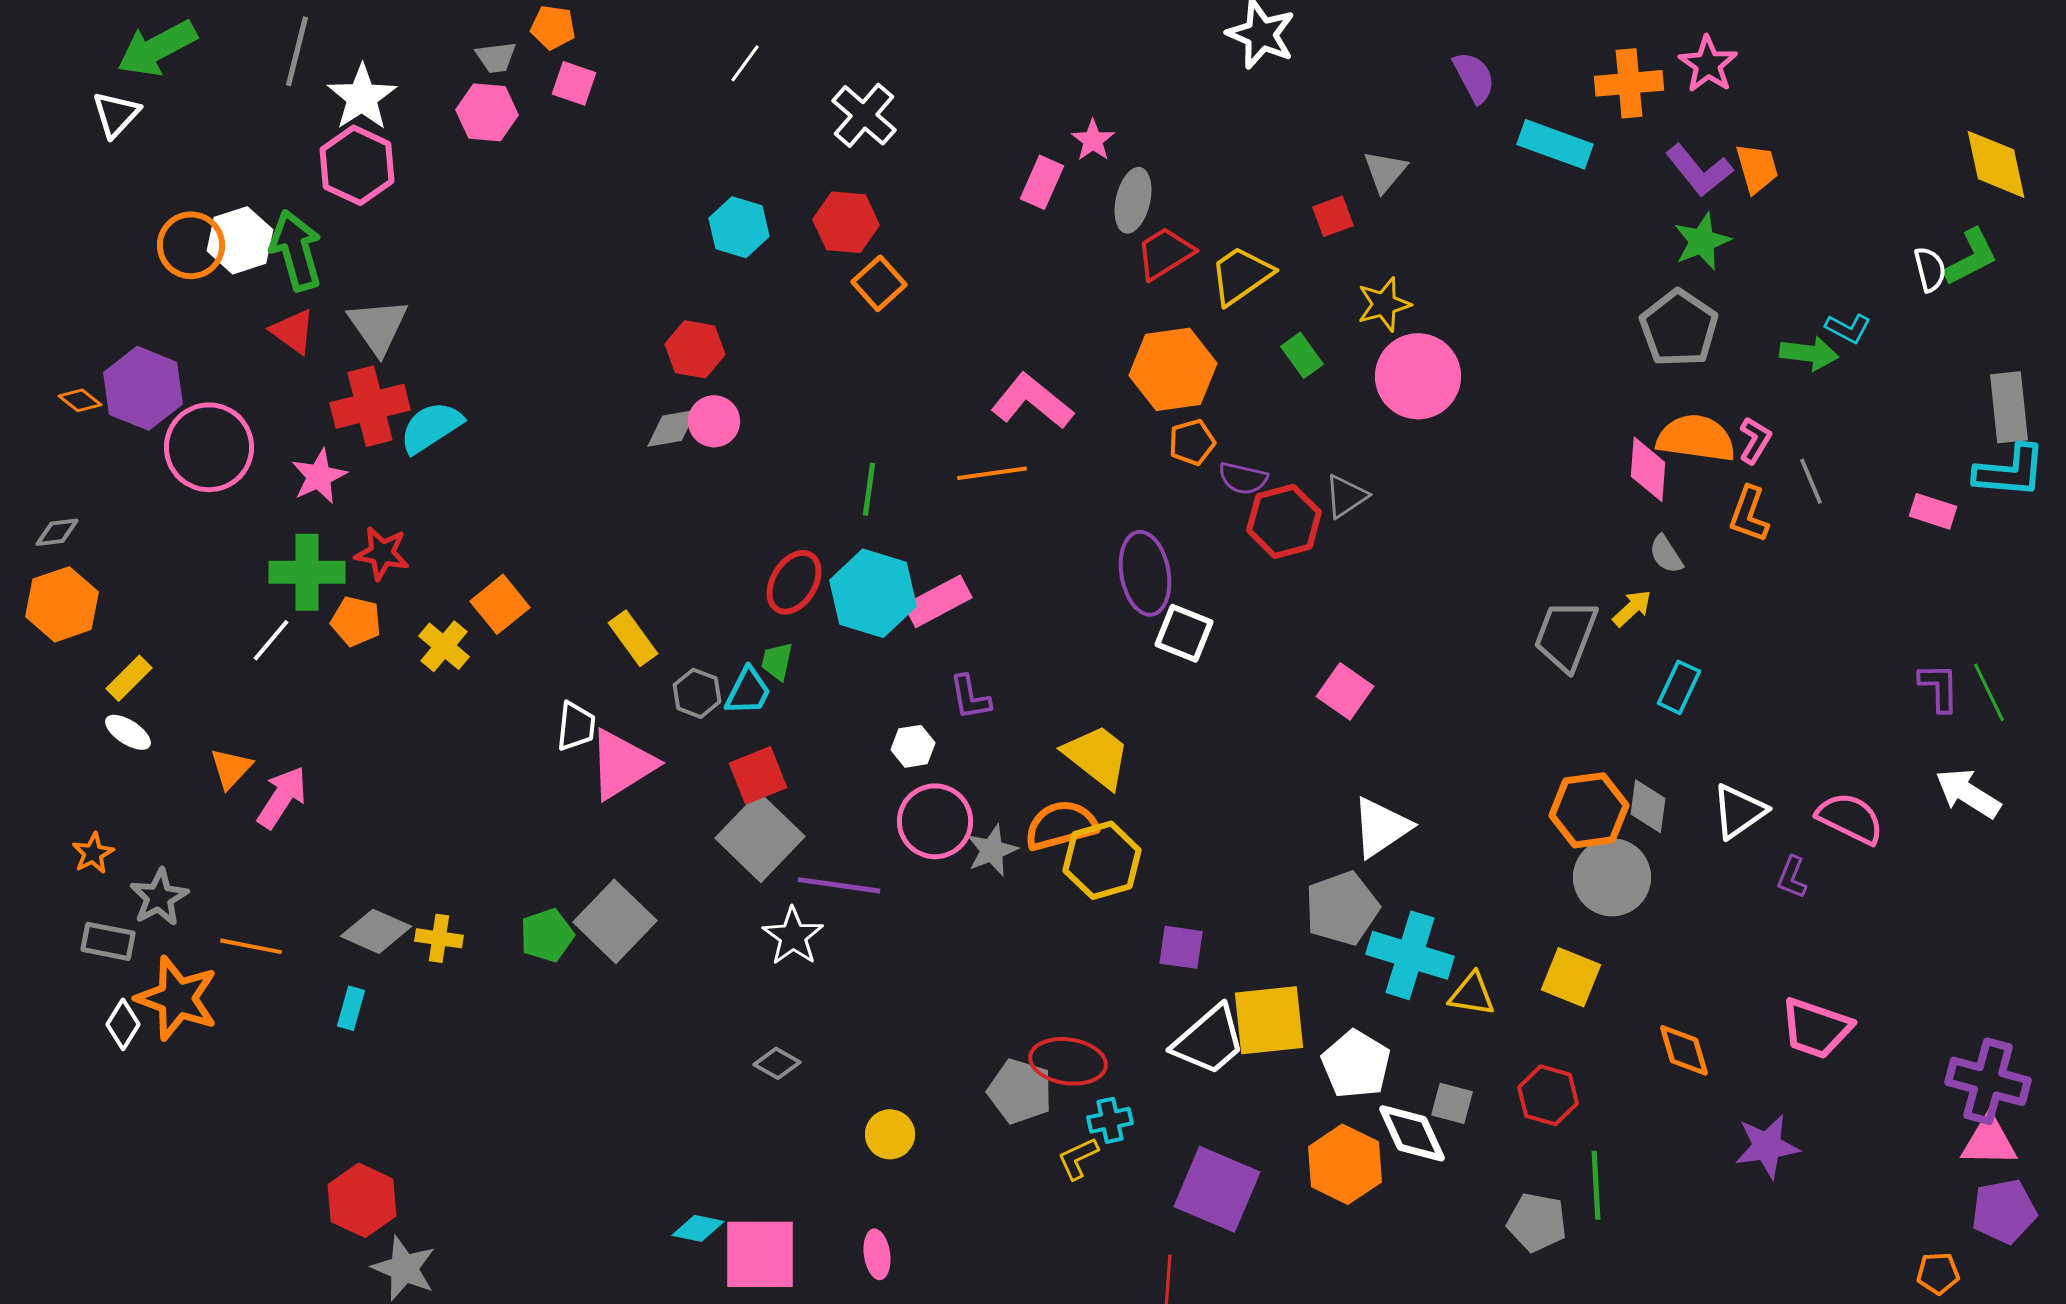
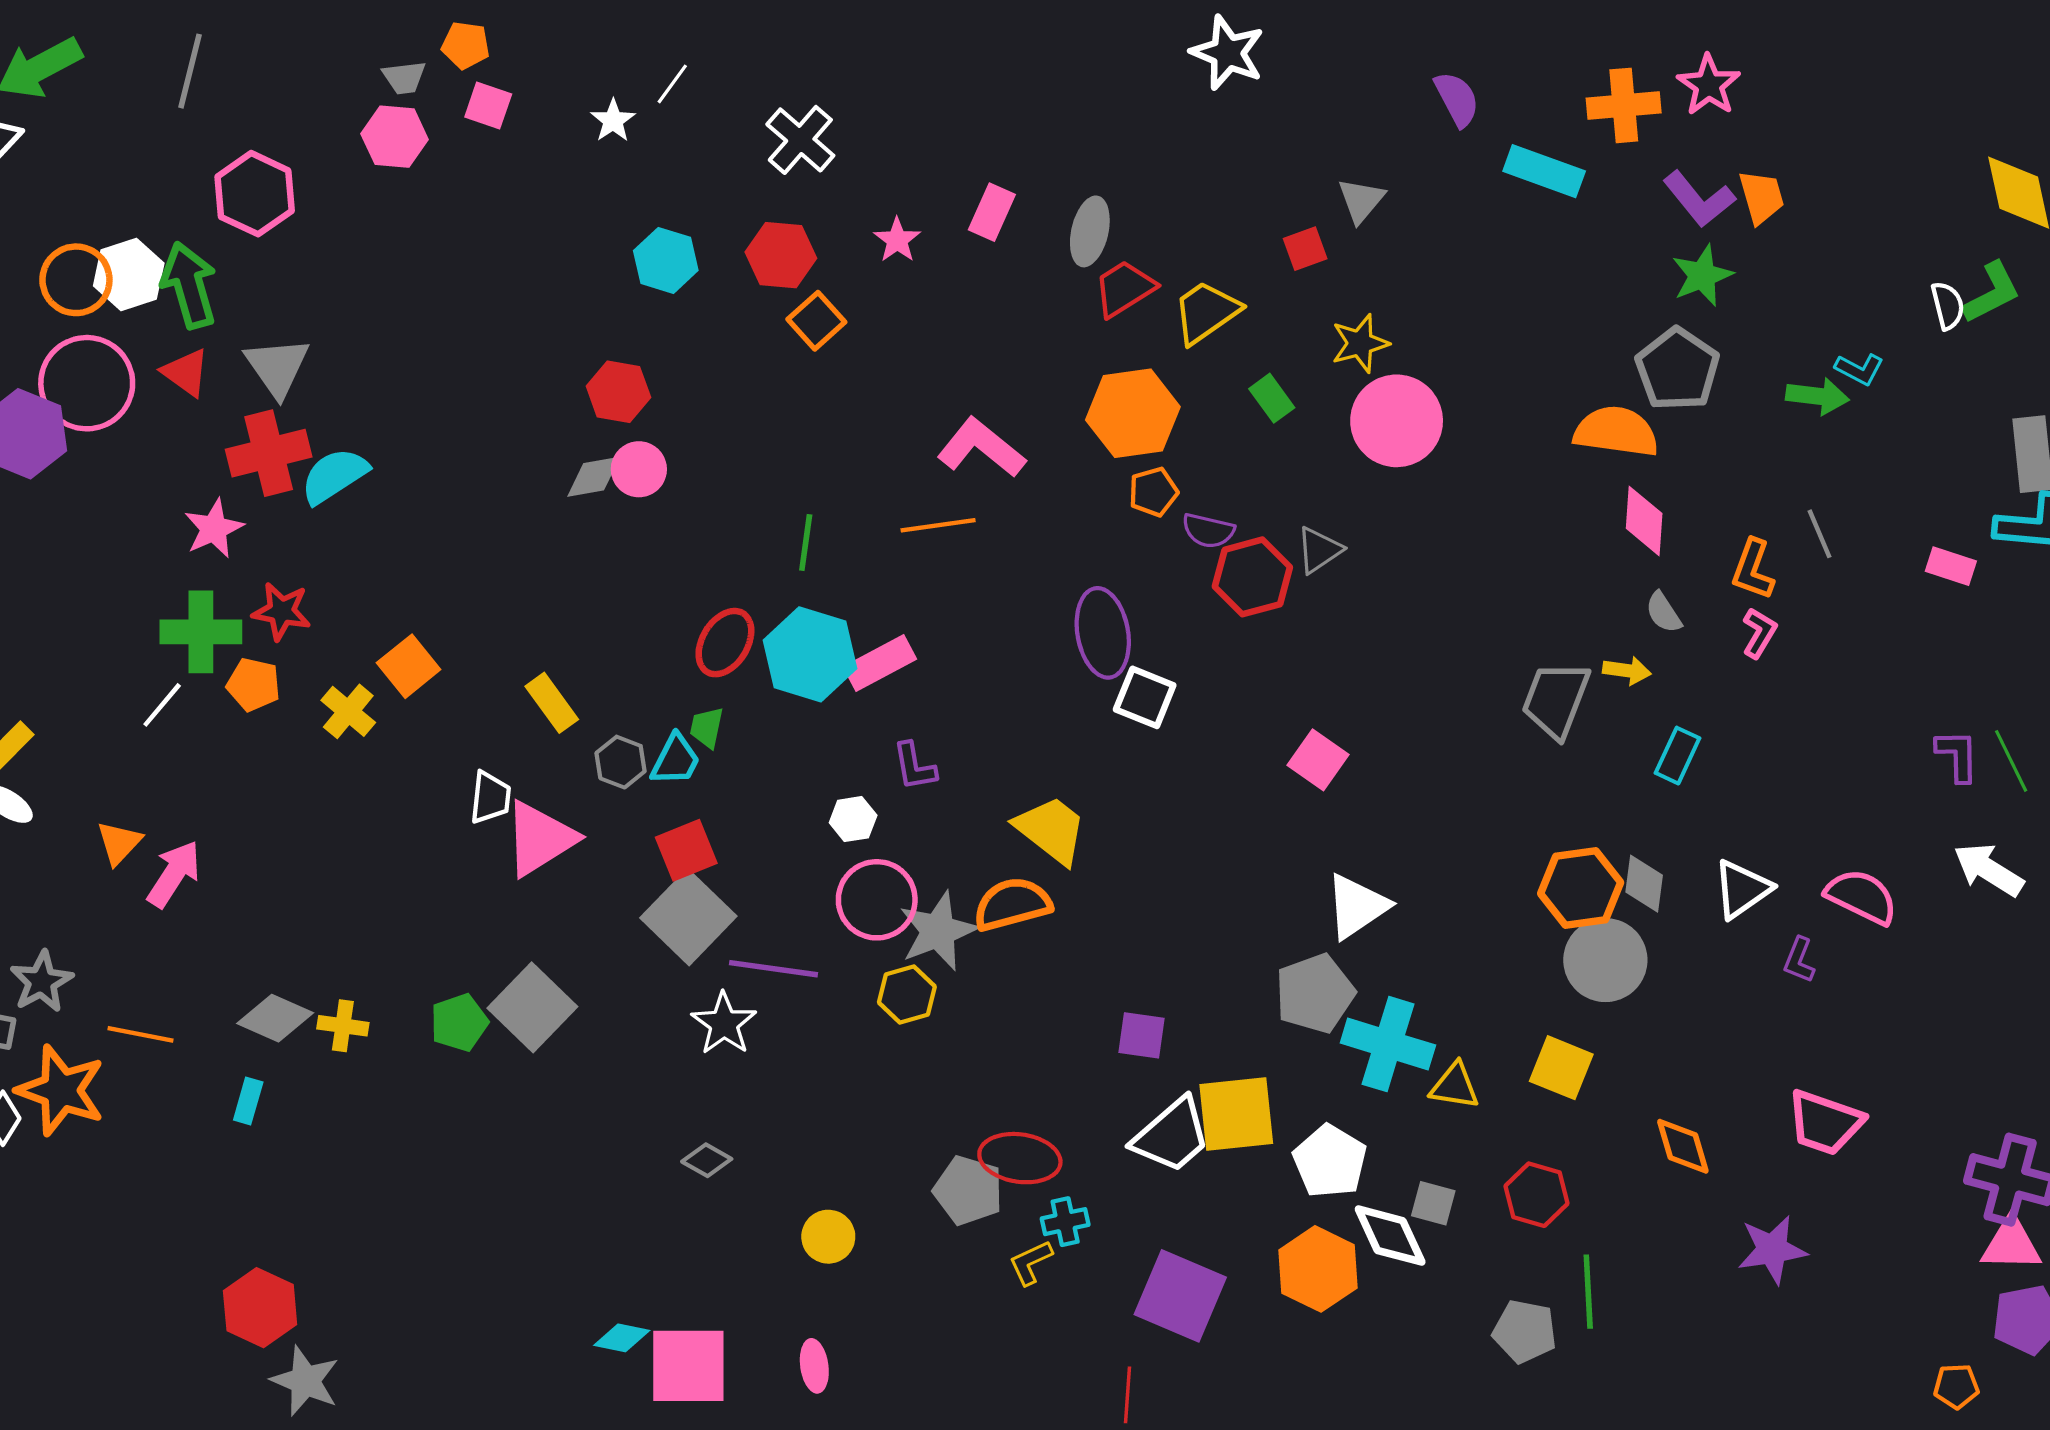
white star: (362, 97) -> (613, 121), moved, size x0.6
pink star: (1093, 140) -> (897, 240), moved
orange semicircle: (1696, 438) -> (1616, 432), moved
pink L-shape: (1755, 440) -> (1759, 633), moved
pink circle: (209, 447) -> (87, 383), moved
yellow arrow: (1632, 608) -> (1627, 671), turned 51
gray star: (992, 850) -> (938, 931), size x1.4
yellow hexagon: (1102, 860) -> (907, 995), moved, size x0.7

